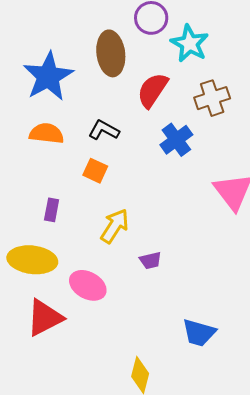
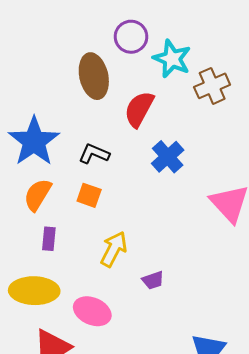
blue star: (48, 76) -> (34, 141), moved
brown cross: (212, 98) -> (212, 86), moved
orange semicircle: (46, 133) -> (38, 195), moved, turned -60

